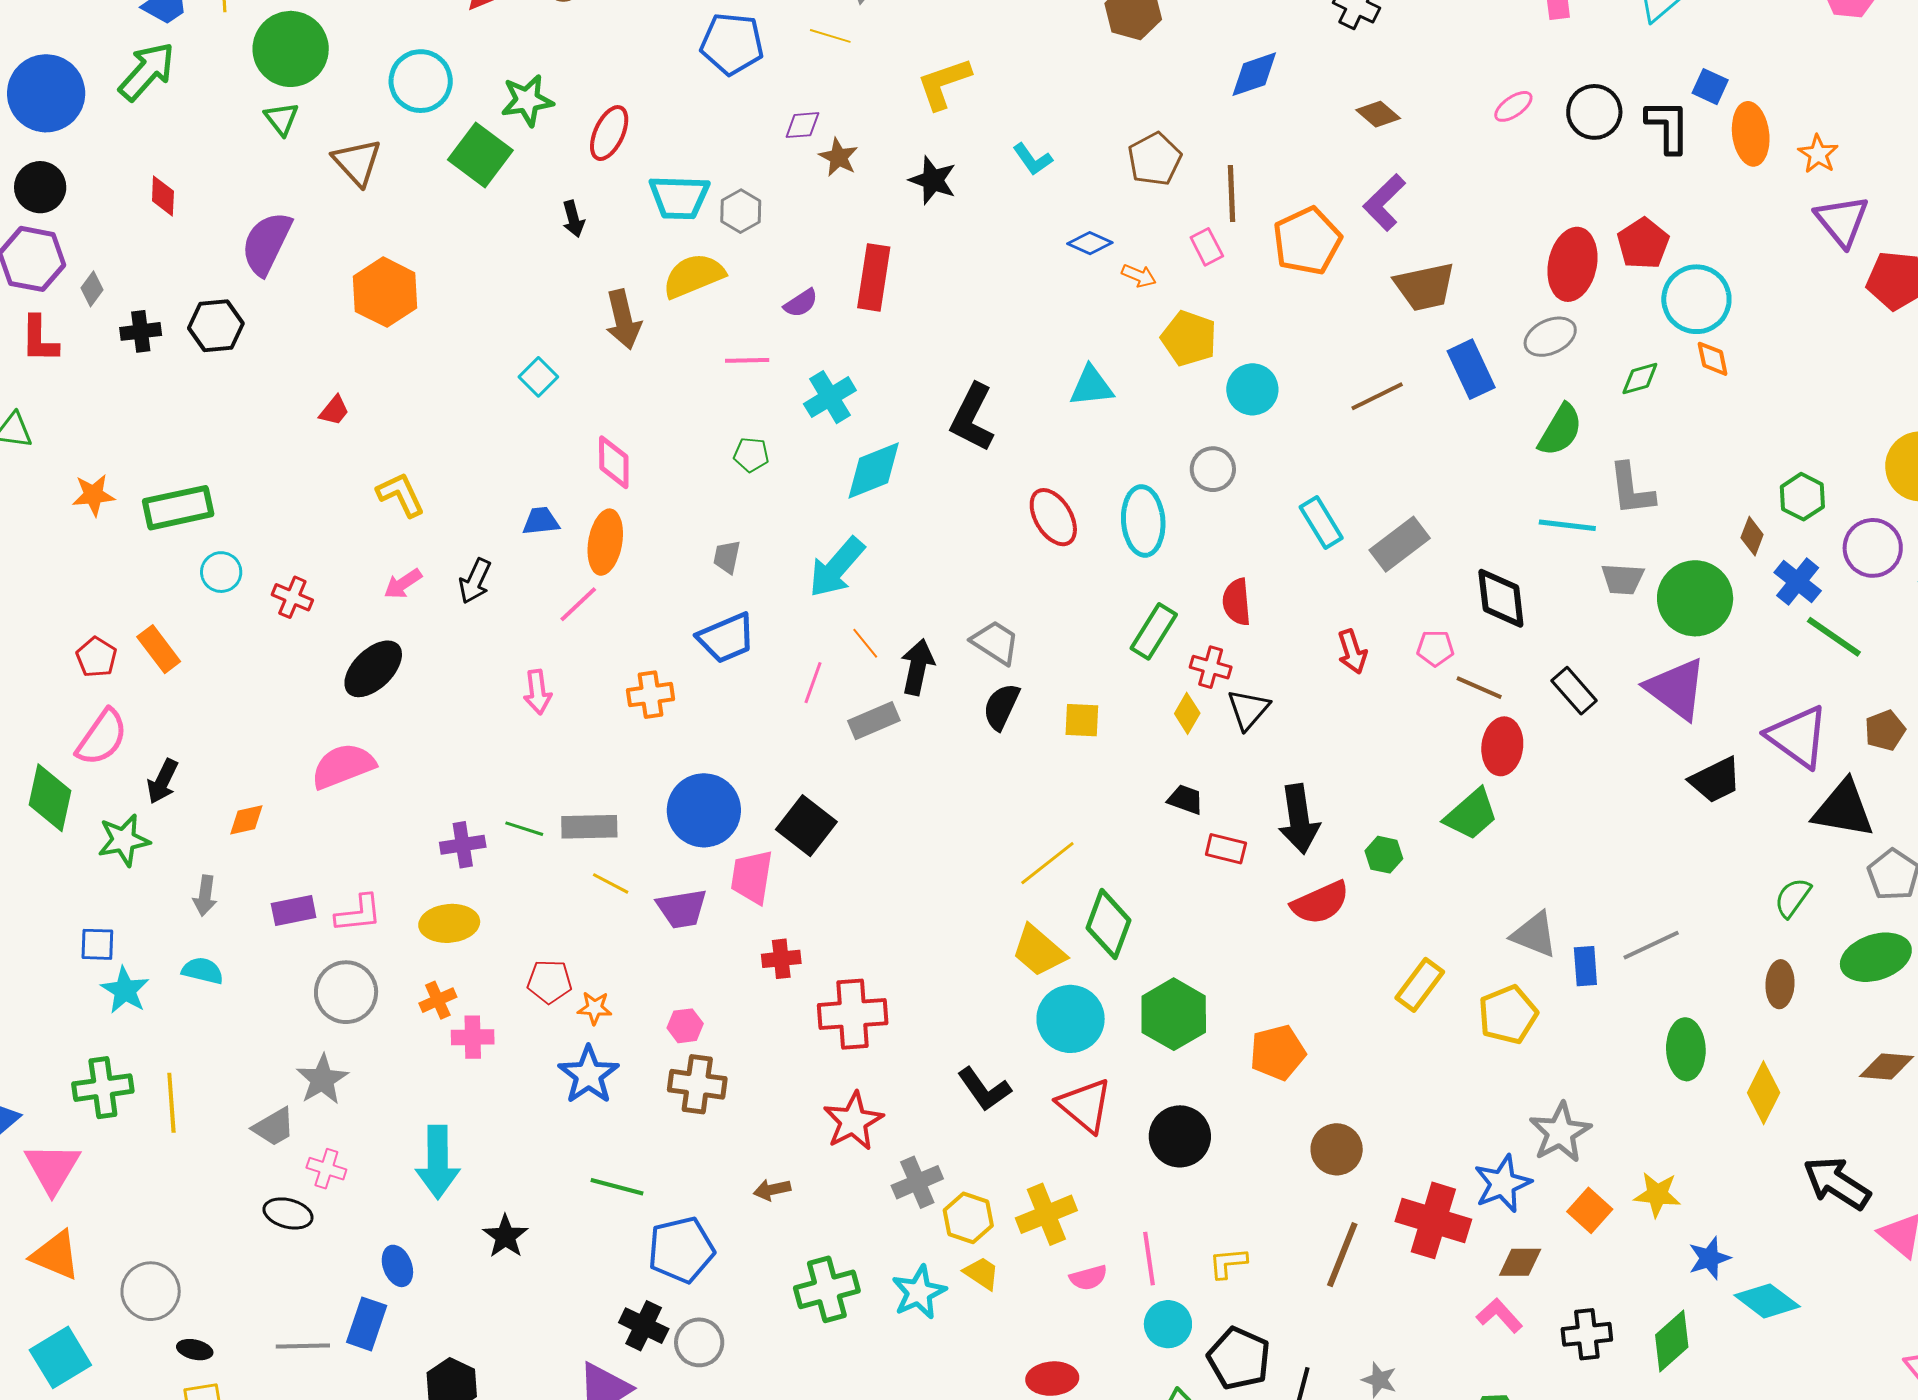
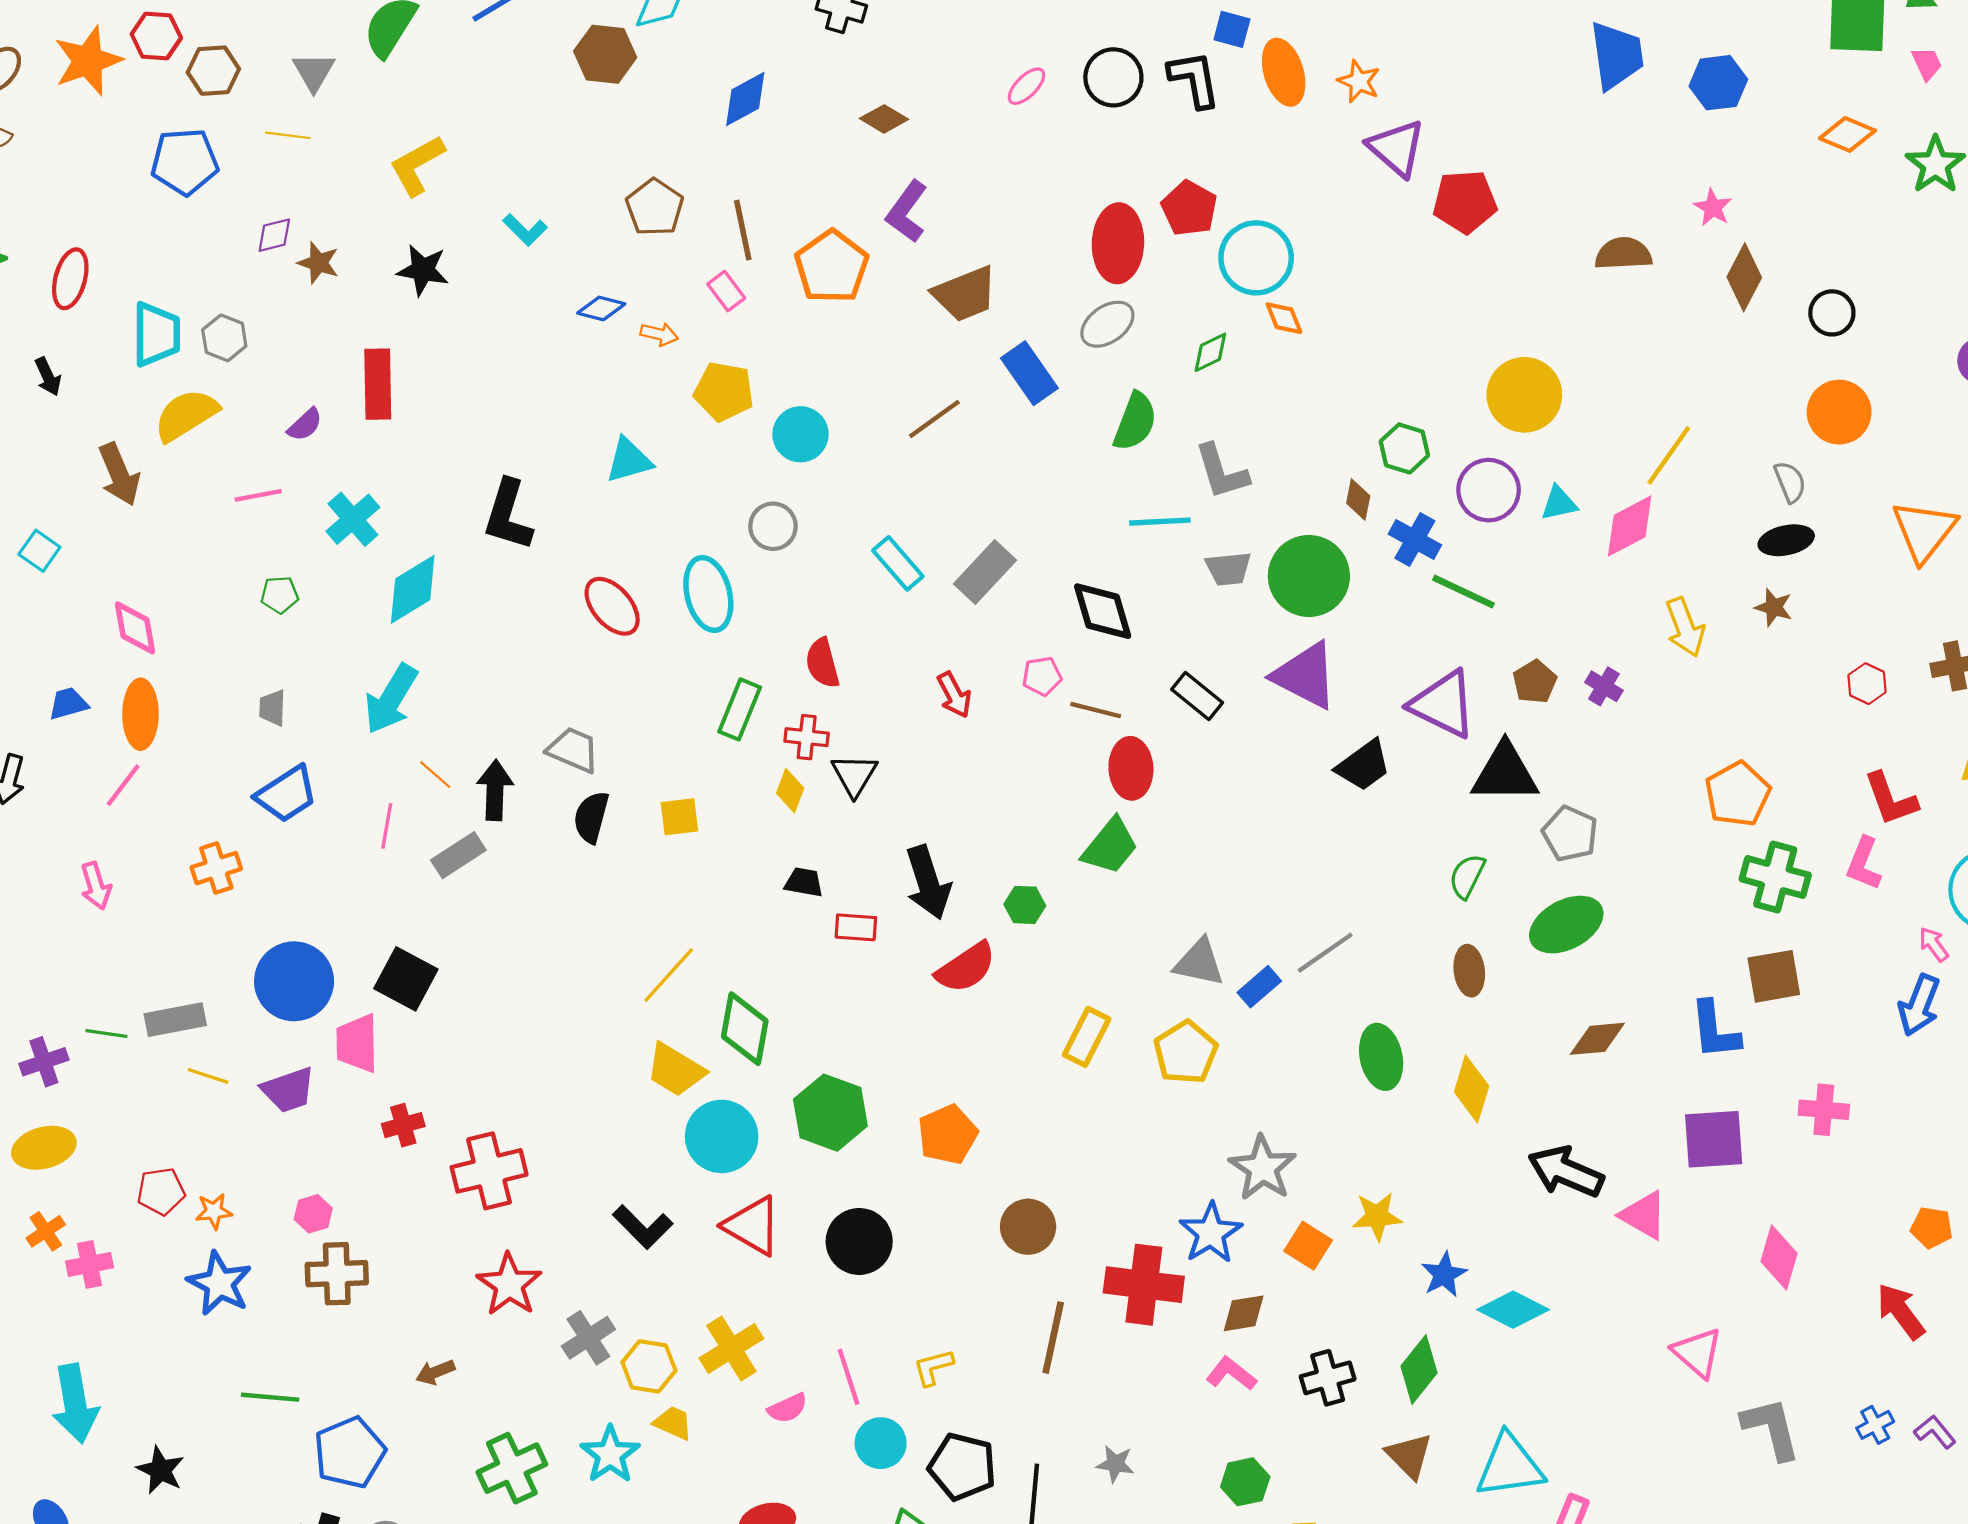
cyan trapezoid: (679, 197) -> (156, 334), turned -82
blue rectangle: (1585, 966) -> (1259, 987), turned 63

